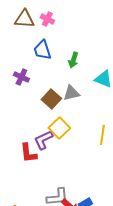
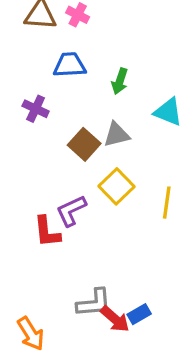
blue trapezoid: (42, 50) -> (70, 65), turned 105
yellow square: (59, 128) -> (117, 186), moved

